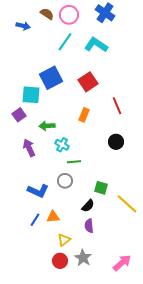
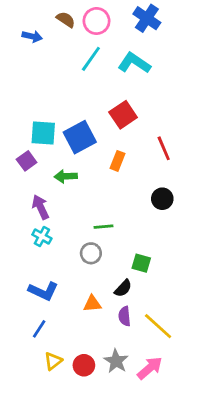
blue square: (51, 78) -> (80, 137), moved
cyan cross: (62, 145) -> (42, 237), moved
blue L-shape: (38, 191) -> (43, 291), moved
yellow line: (127, 204) -> (158, 326), moved
orange triangle: (53, 217) -> (92, 304), moved
blue line: (35, 220) -> (39, 329), moved
yellow triangle: (64, 240) -> (53, 361), moved
pink arrow: (122, 263) -> (150, 368), moved

